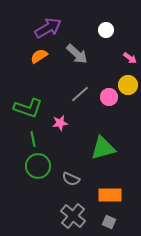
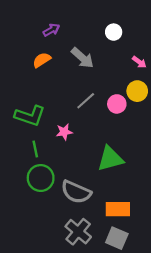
purple arrow: (48, 28) -> (51, 30), size x0.6
gray semicircle: (71, 179) -> (76, 192), size x1.6
gray square: (109, 222) -> (117, 238), size x1.5

